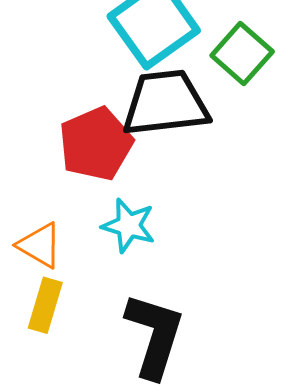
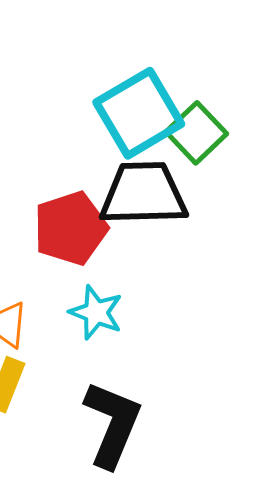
green square: (242, 54) -> (196, 133), moved

